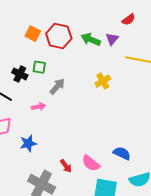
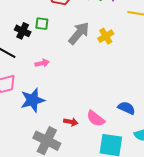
gray arrow: (57, 86) -> (79, 33), moved, size x1.4
blue star: (28, 143) -> (33, 100), size x1.4
red arrow: (66, 166) -> (71, 122), turned -40

